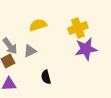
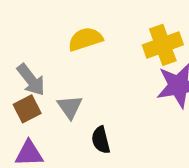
gray triangle: (30, 51) -> (70, 107), moved, turned -40

